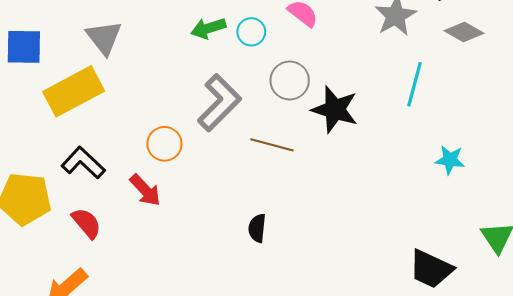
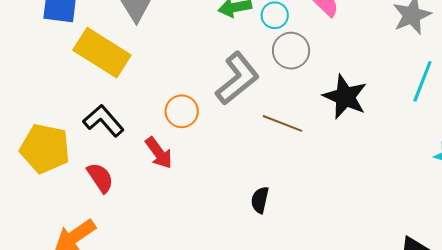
gray circle: (290, 81) -> (291, 51), moved
yellow rectangle: (74, 91) -> (102, 53), turned 54

